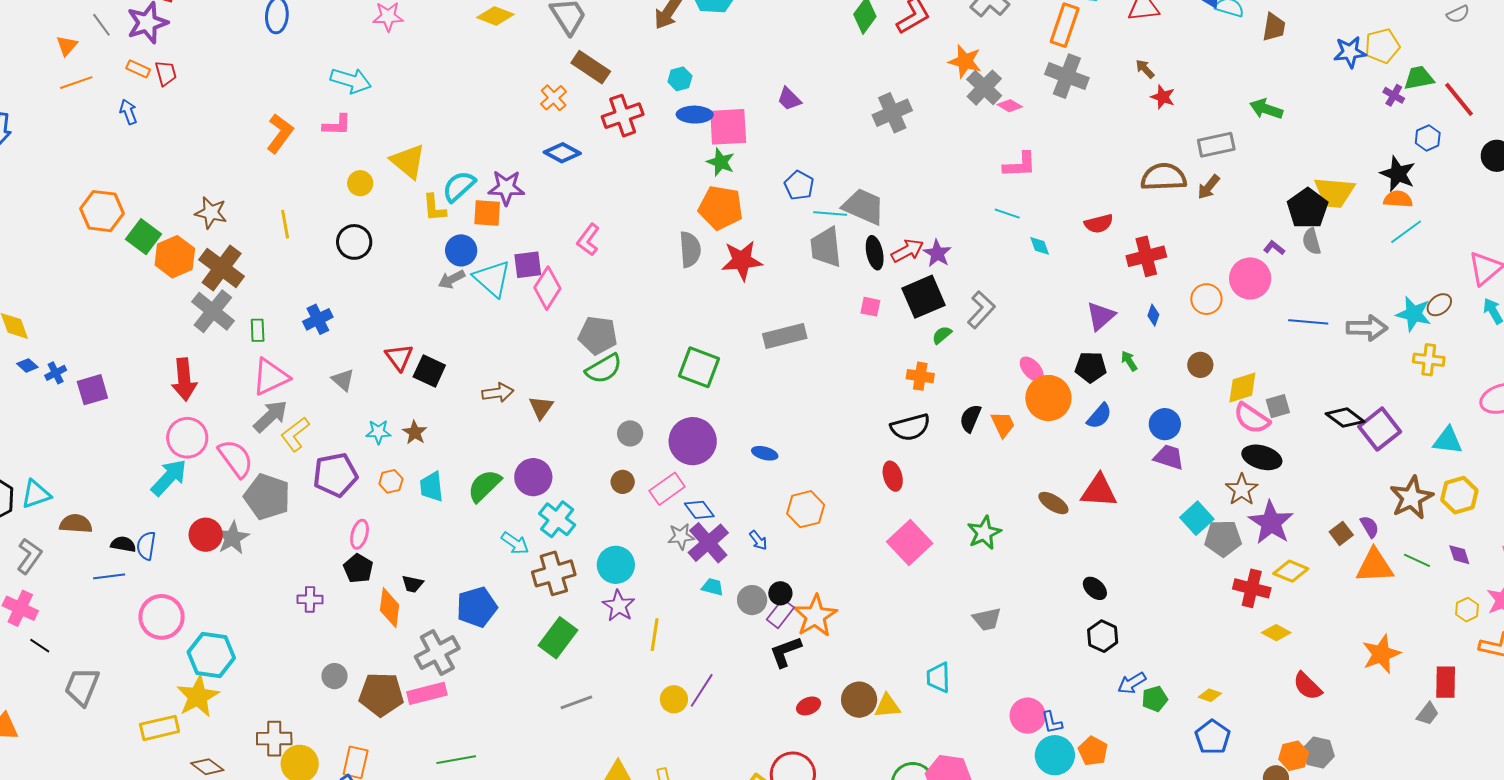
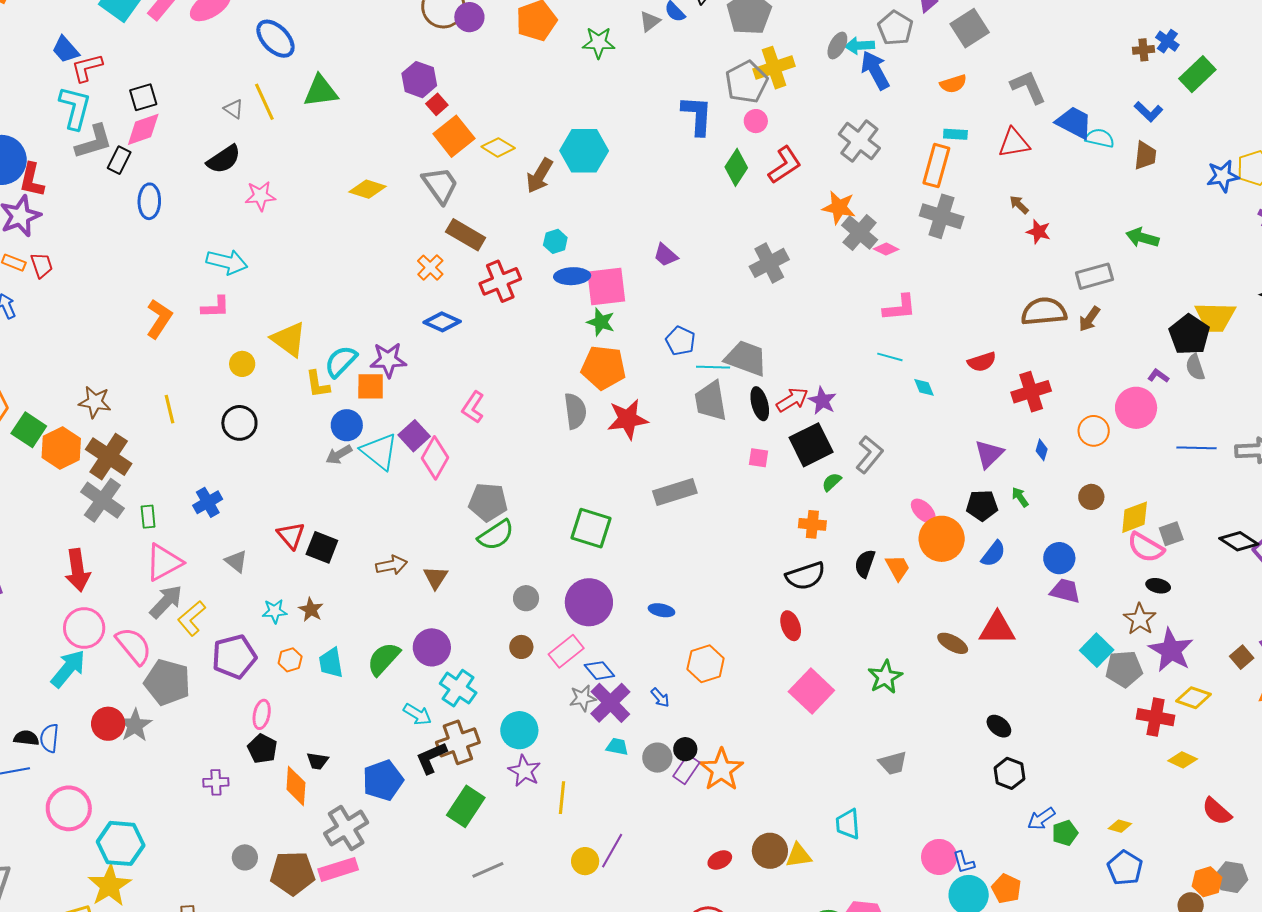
purple square: (528, 265) -> (414, 436), turned -32
black ellipse: (1262, 457) -> (1158, 586), size x0.6
black L-shape: (786, 652) -> (431, 758), moved

